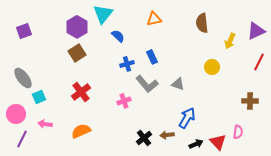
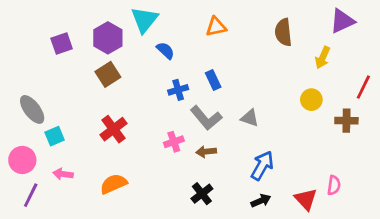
purple square: (24, 31) -> (62, 44), moved
purple triangle: (256, 31) -> (342, 21), moved
yellow circle: (212, 67) -> (311, 100), moved
brown cross: (250, 101) -> (346, 121), moved
brown arrow: (167, 135) -> (206, 152), moved
black arrow: (196, 144) -> (261, 201), moved

